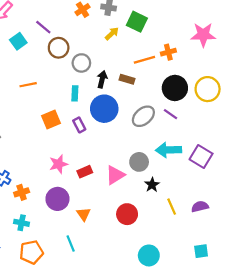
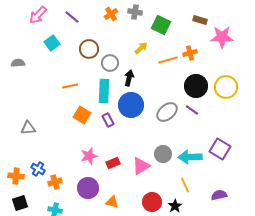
purple line: (43, 27) -> (72, 17), moved
yellow arrow: (112, 34) -> (141, 48), moved
brown rectangle: (127, 79) -> (200, 20), moved
orange line: (28, 85) -> (70, 86), moved
cyan rectangle: (75, 93) -> (104, 91), size x1.6
orange square: (51, 120) -> (82, 115), turned -36
cyan arrow: (168, 150) -> (190, 157), moved
black star: (152, 185) -> (175, 206), moved
yellow line: (172, 207) -> (185, 185), moved
orange triangle: (84, 214) -> (112, 202), turned -40

